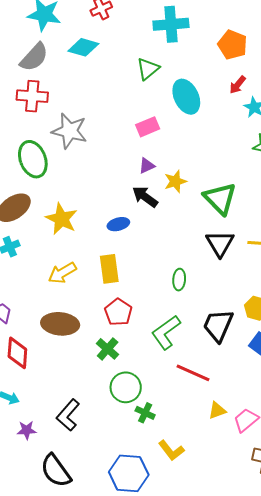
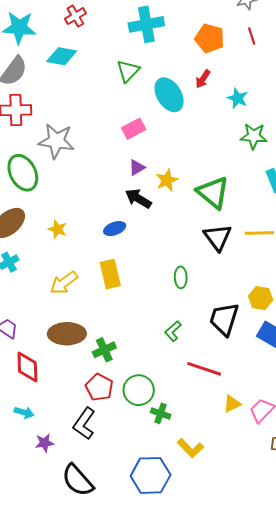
red arrow: (238, 85) -> (203, 79), moved
yellow star: (61, 219) -> (57, 229), size x0.6
red pentagon: (118, 312) -> (99, 387), moved
green L-shape: (166, 332) -> (173, 331), size x0.6
green cross: (108, 349) -> (104, 350), moved, turned 30

